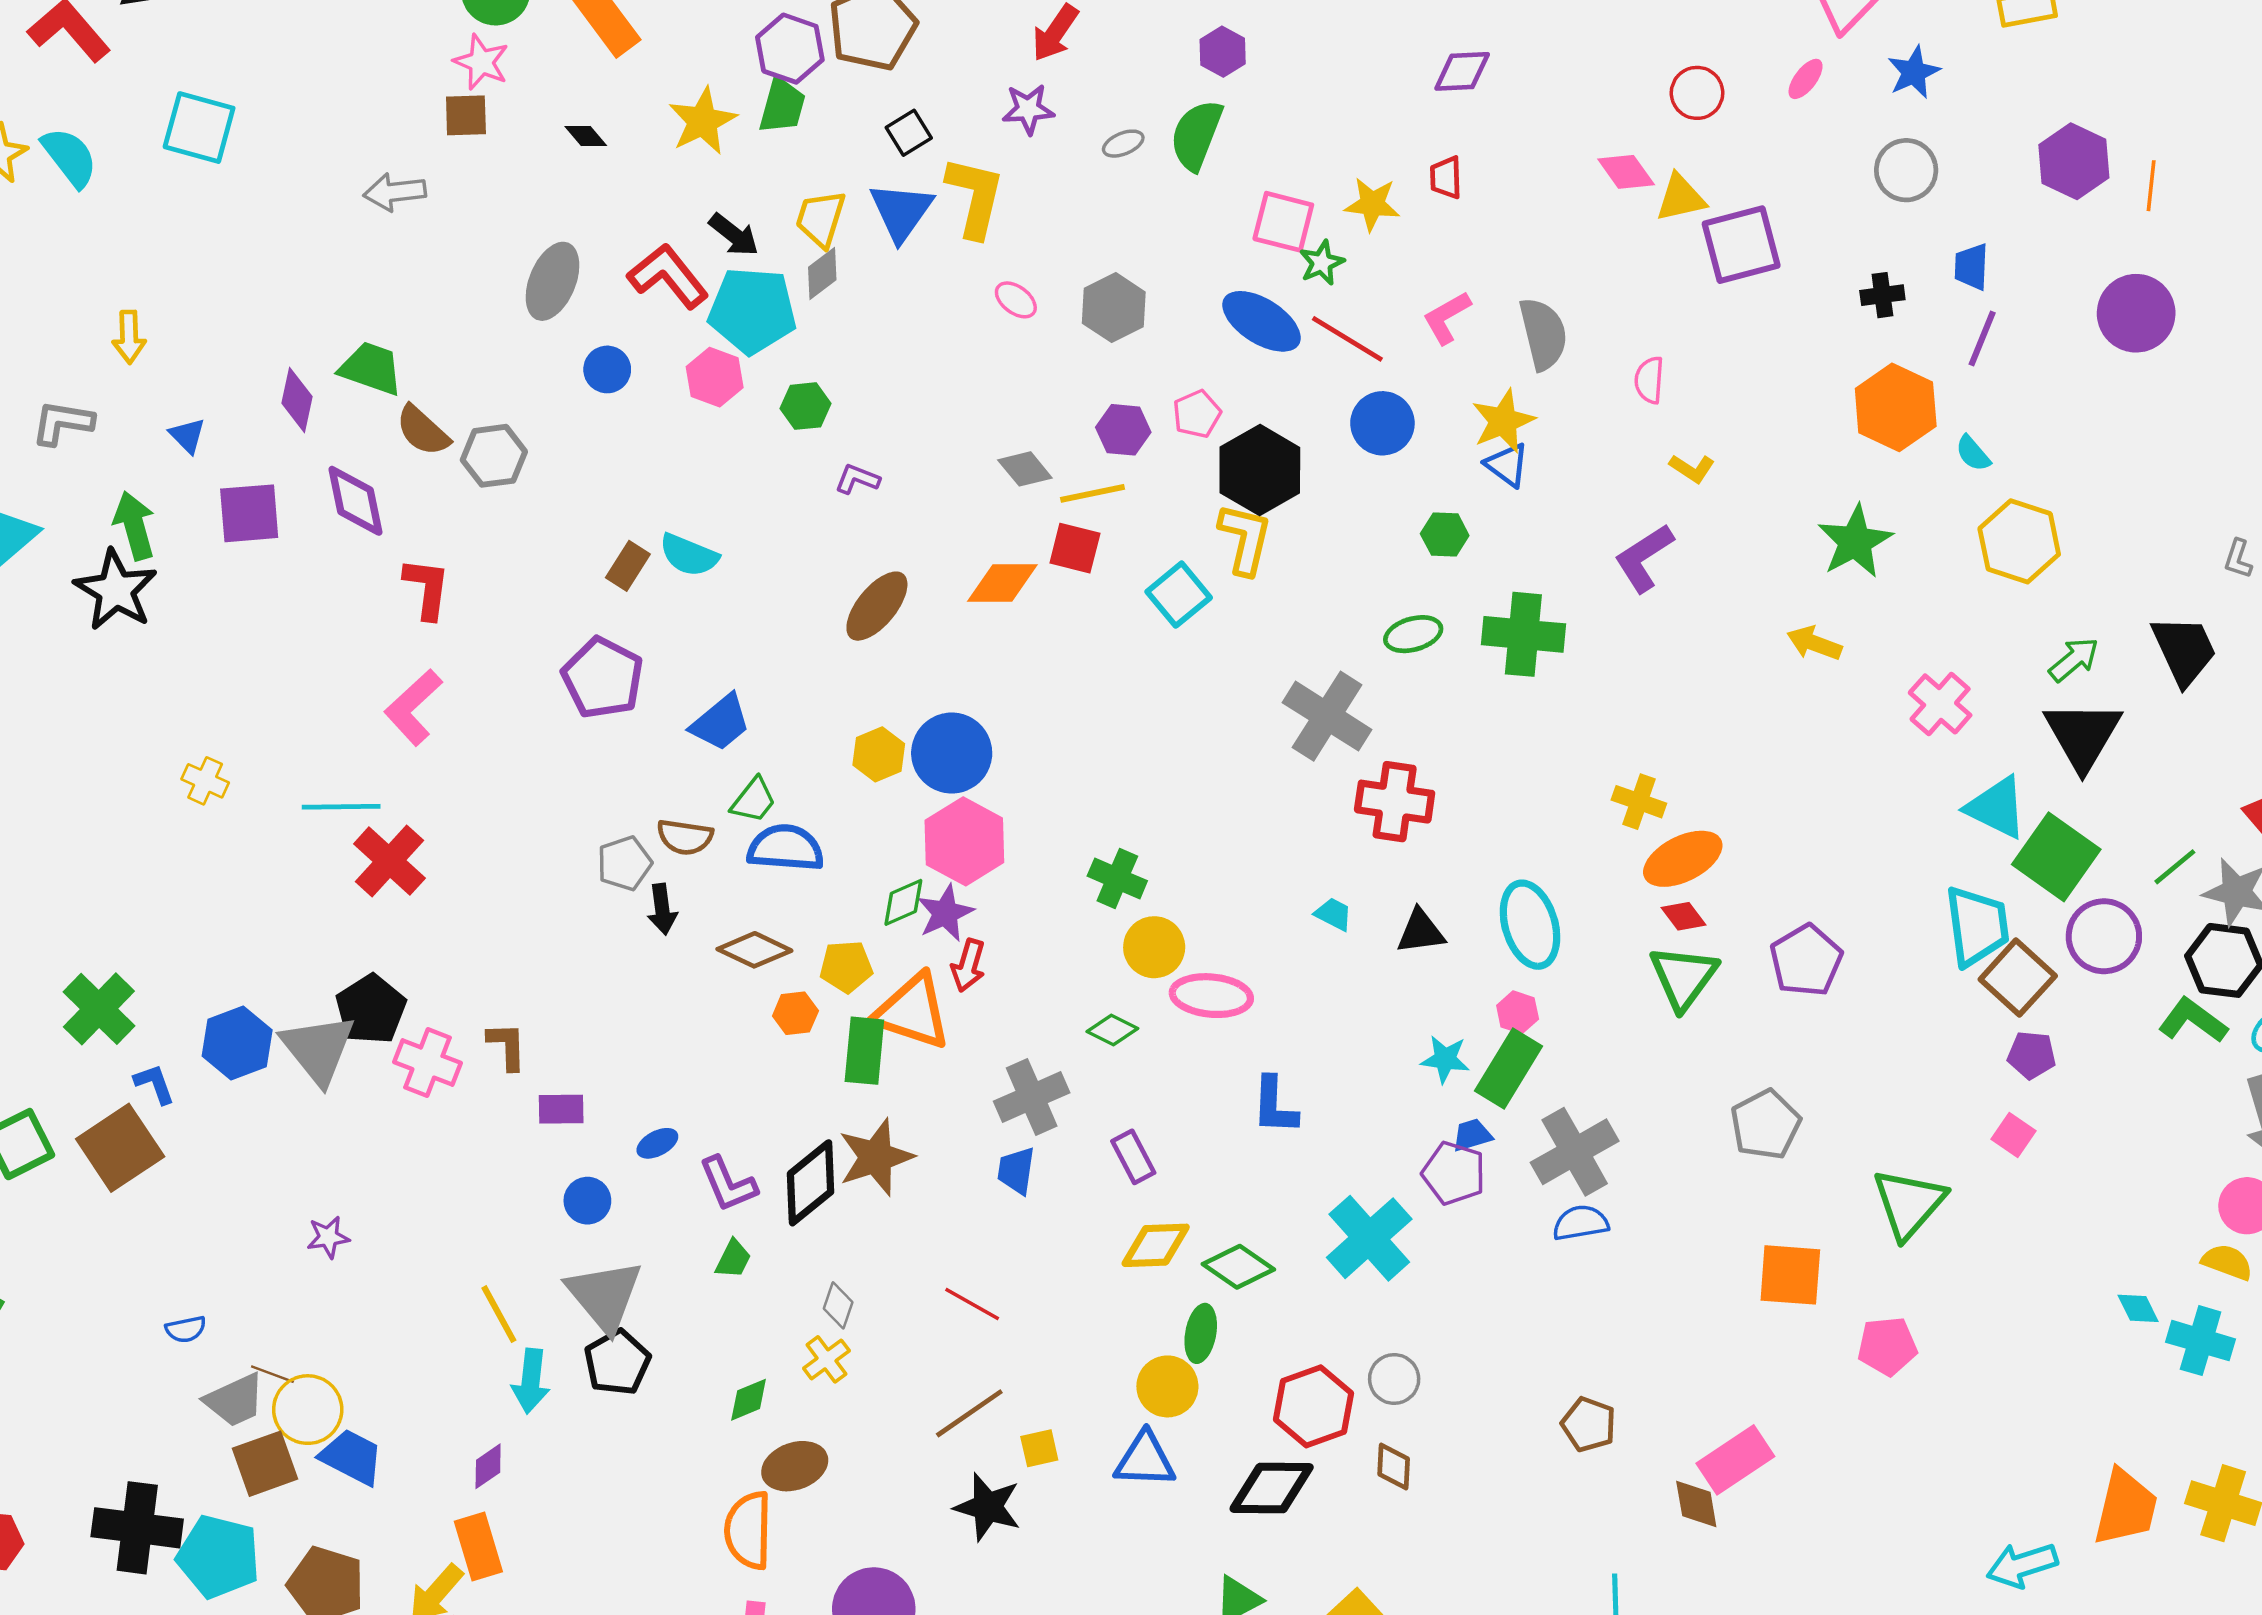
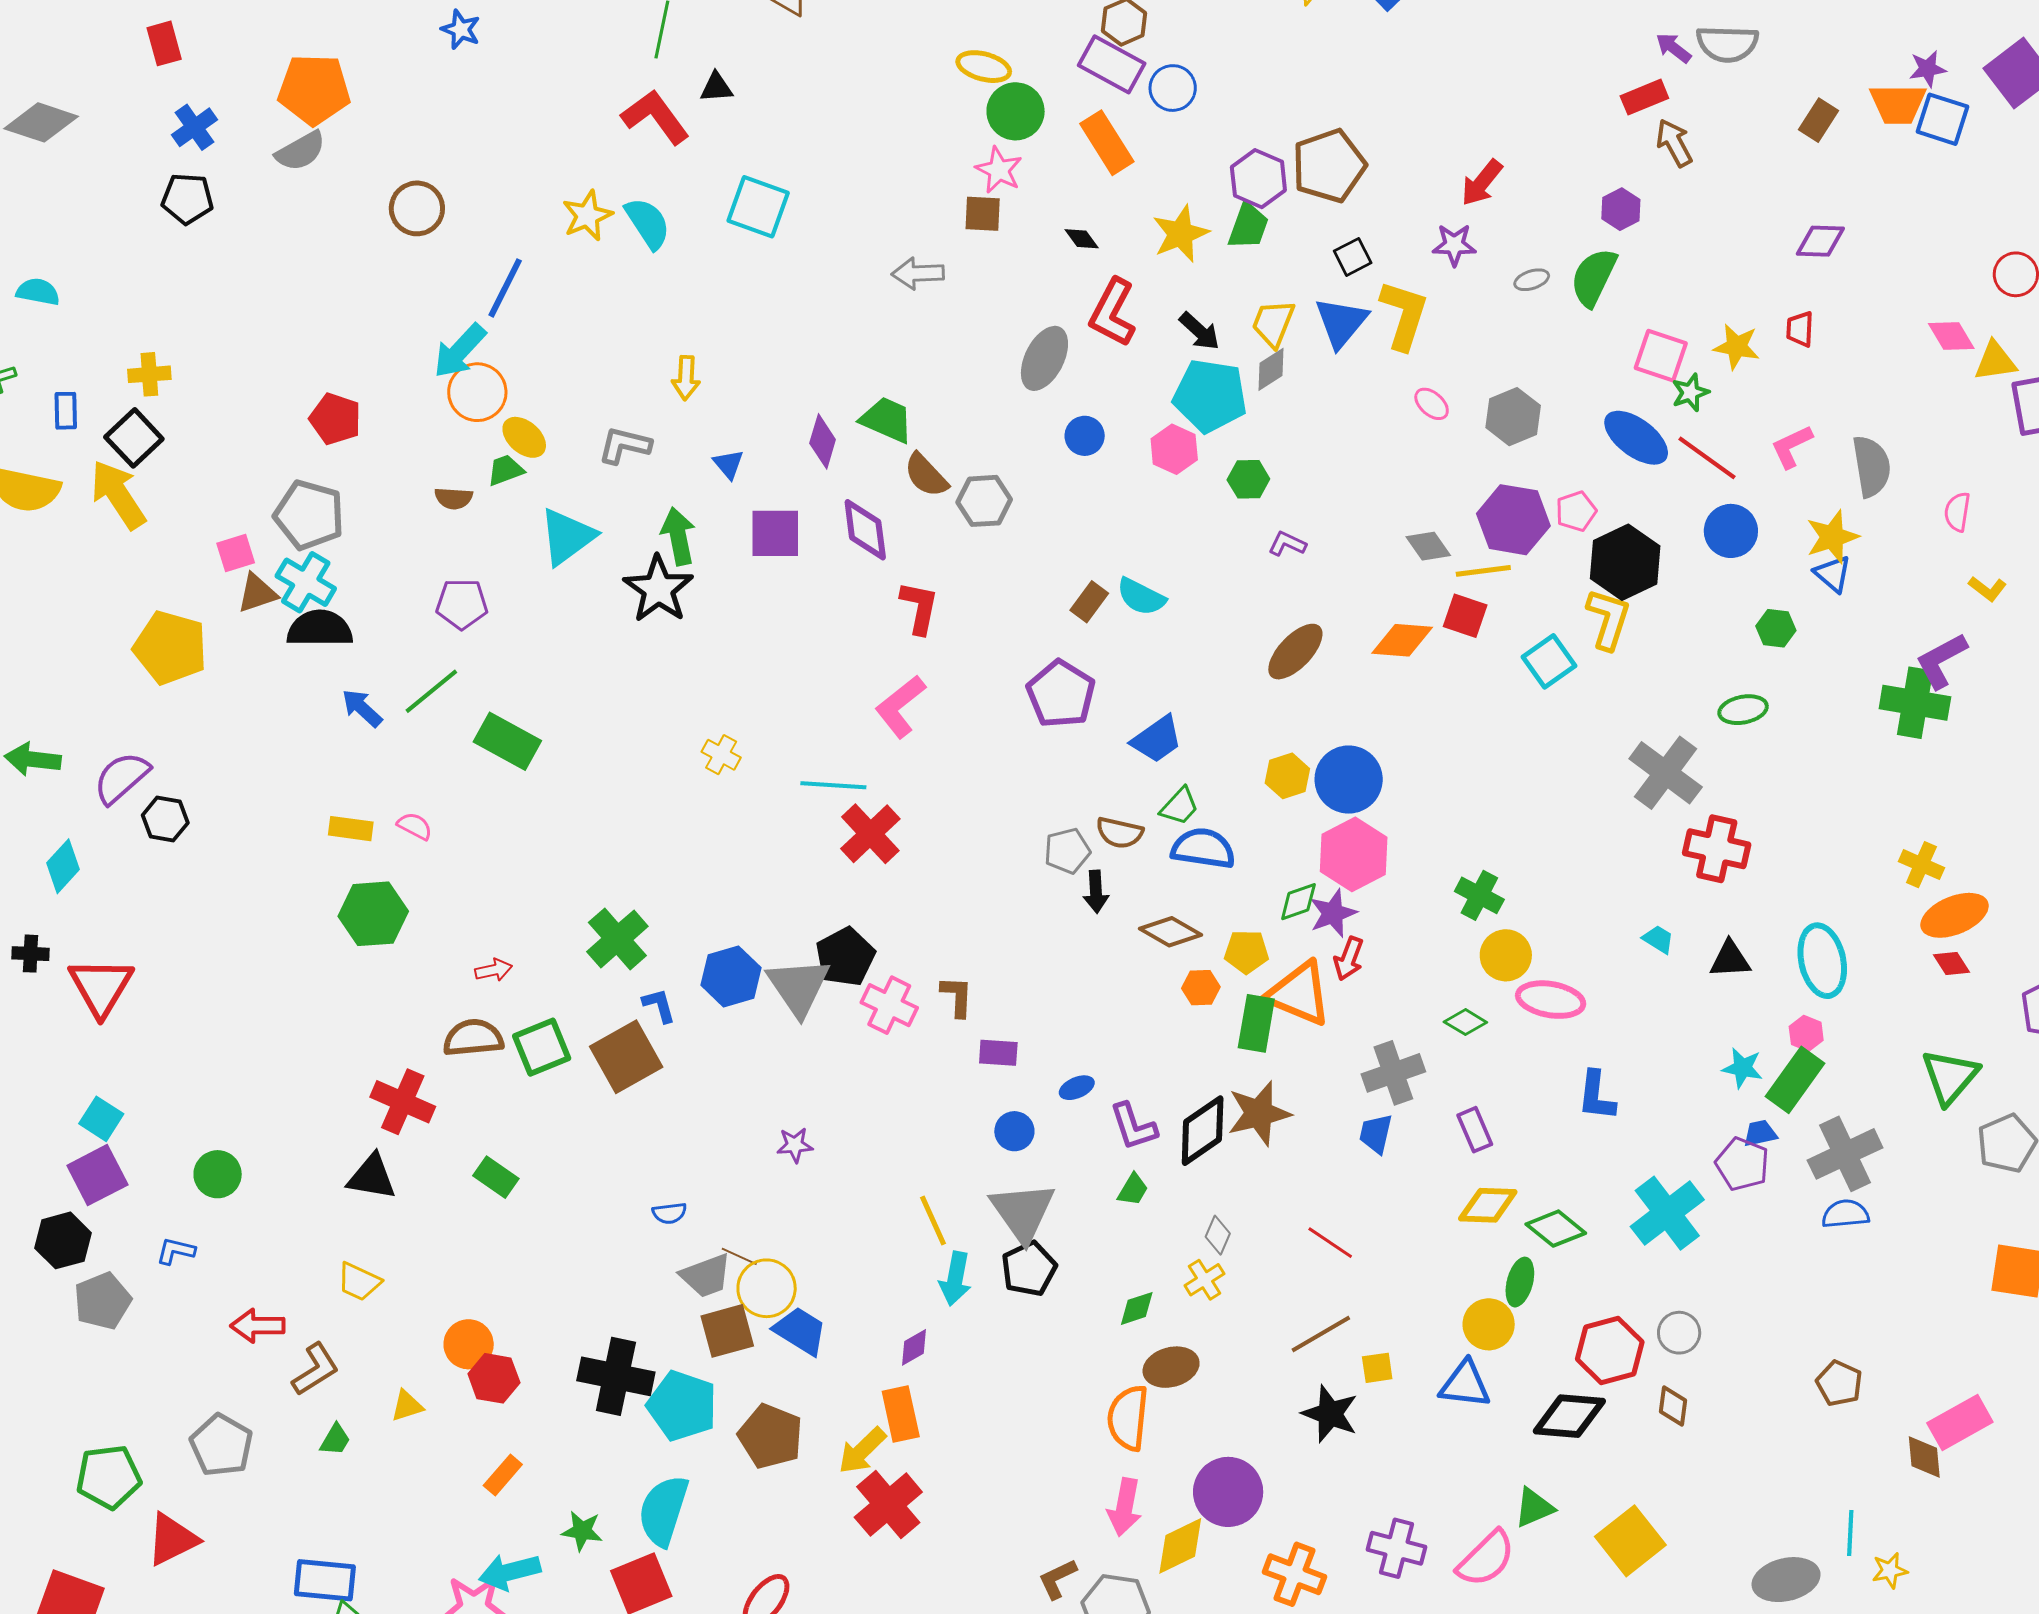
red L-shape: (668, 276) -> (1113, 313), moved, turned -118
purple hexagon: (1123, 430) -> (1513, 520), size x1.6
green cross: (1523, 634) -> (1915, 703), moved
green triangle: (1684, 977) -> (1950, 1077), moved

